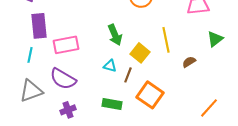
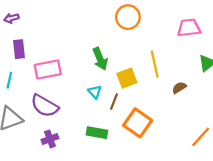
purple rectangle: (39, 26) -> (19, 49), size x0.7
yellow square: (140, 53) -> (127, 78), turned 30
cyan triangle: (110, 66) -> (95, 92), turned 32

